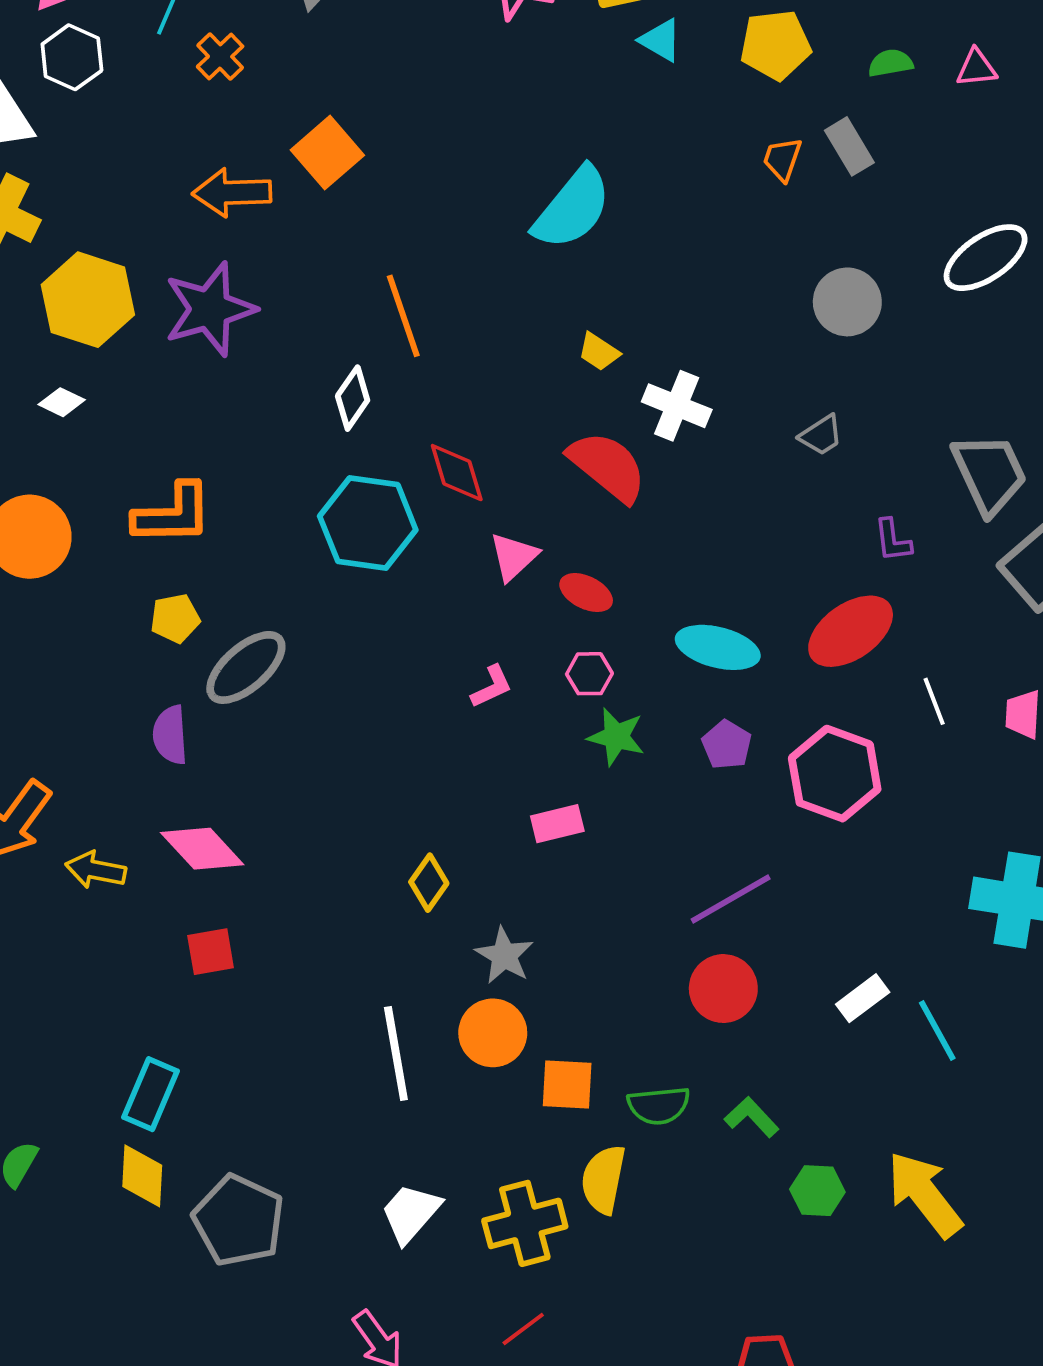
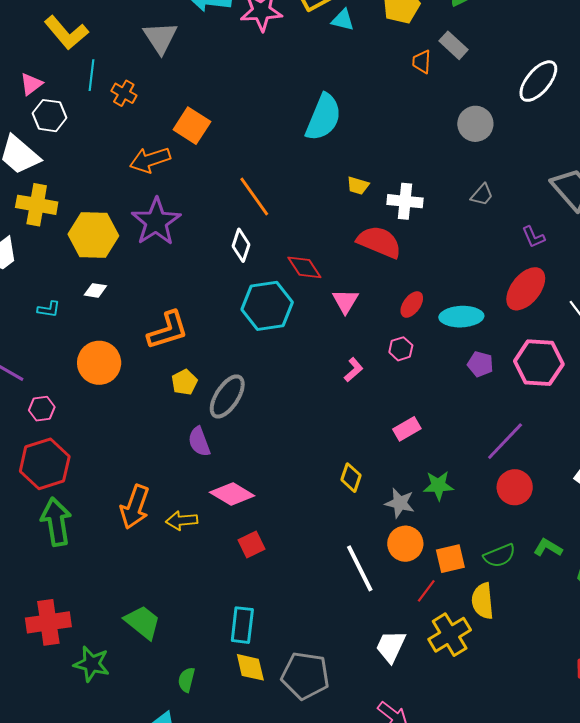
red ellipse: (586, 593) -> (412, 304), moved, turned -64
green star: (616, 737) -> (438, 486), moved
red line: (523, 1329) -> (426, 591), moved

